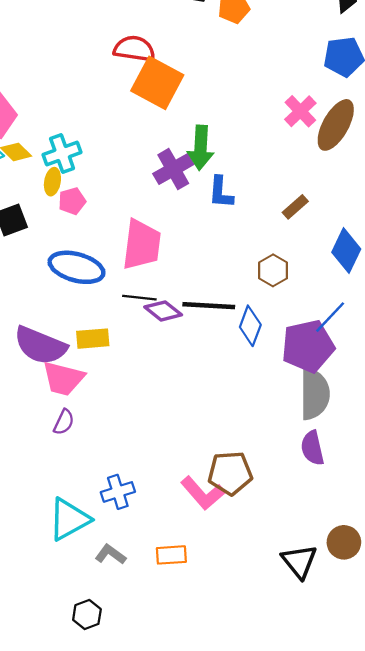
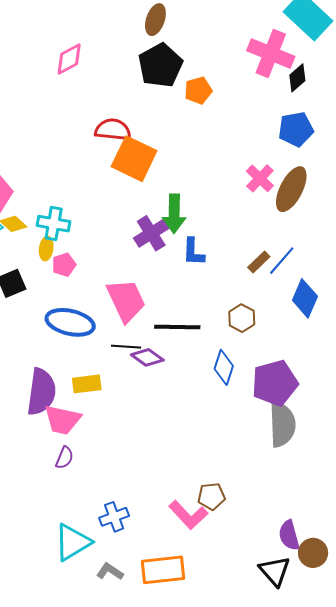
cyan cross: (62, 153) -> (54, 224), turned 32
pink trapezoid: (142, 245) -> (126, 300), turned -30
black line: (209, 306) -> (177, 327), moved
blue line: (330, 317) -> (282, 261), moved
purple semicircle: (40, 346) -> (41, 392), turned -102
purple semicircle: (312, 448) -> (289, 535), moved
brown pentagon: (230, 473) -> (211, 496), size x0.7
orange rectangle: (171, 555) -> (163, 570), size x1.6

